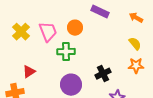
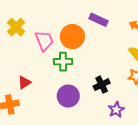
orange circle: (75, 28) -> (72, 37), size x1.5
yellow cross: (21, 32) -> (16, 27), moved

